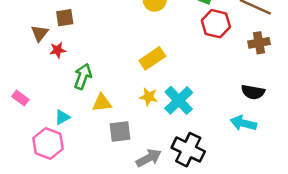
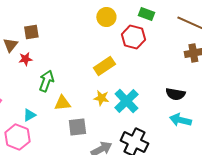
red hexagon: (216, 24) -> (133, 37), moved
black semicircle: (253, 92) -> (175, 94), moved

